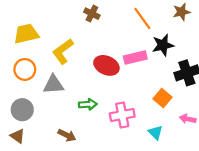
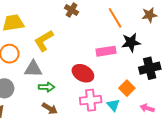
red ellipse: (106, 65) -> (83, 73), moved
green arrow: (88, 104) -> (47, 87), moved
cyan triangle: (155, 132) -> (113, 105), moved
brown arrow: (67, 135) -> (50, 108), moved

